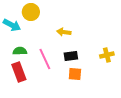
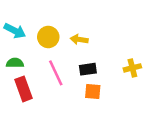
yellow circle: (31, 12) -> (48, 37), moved
green semicircle: (20, 51) -> (15, 63), moved

